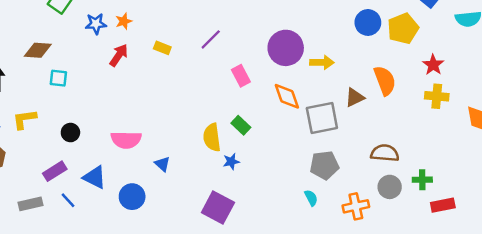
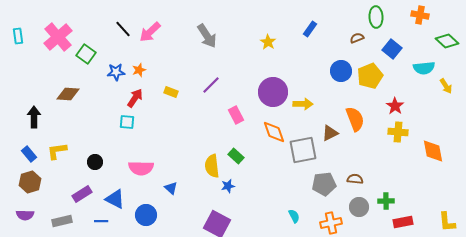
cyan square: (58, 78) -> (127, 122), moved
brown semicircle: (385, 153) -> (355, 179), size x0.7
gray pentagon: (324, 165) -> (324, 184), moved
blue line: (68, 200) -> (101, 221), moved, turned -48

